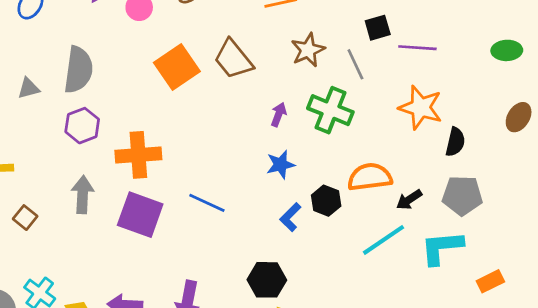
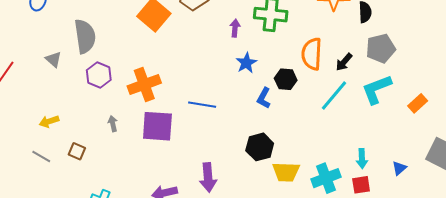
gray triangle: (29, 88) -> (54, 59), turned -48
orange semicircle: (370, 177) -> (312, 54), turned -64
gray arrow: (83, 195) -> (113, 124), size x0.6

